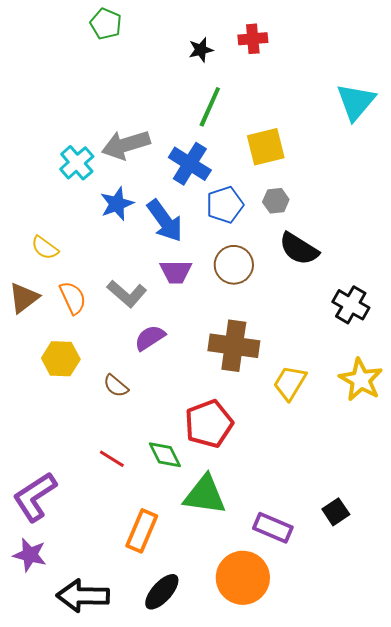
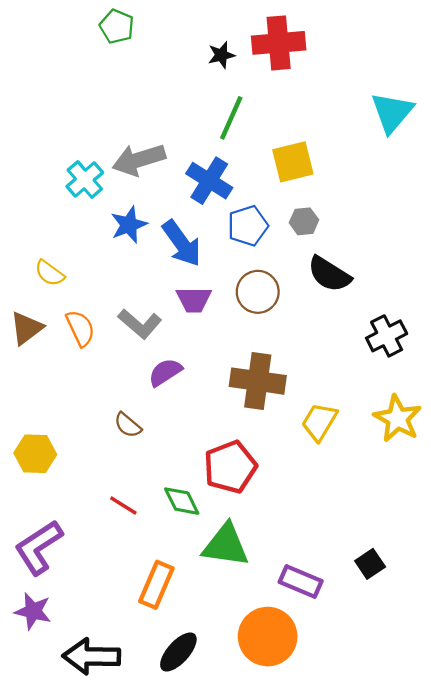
red cross: (253, 39) -> (279, 43), size x1.6
black cross: (351, 305) -> (387, 336), turned 33
yellow hexagon: (61, 359) -> (35, 454), moved

